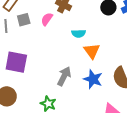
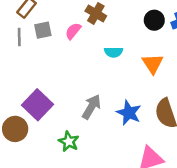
orange triangle: (92, 51) -> (153, 64), moved
purple square: (16, 62) -> (37, 105), moved, turned 30

